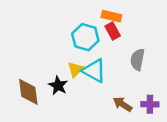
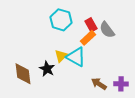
orange rectangle: (111, 16) -> (88, 38), moved, turned -56
cyan hexagon: (85, 37) -> (61, 20), moved
gray semicircle: (137, 60) -> (107, 30), moved, turned -48

